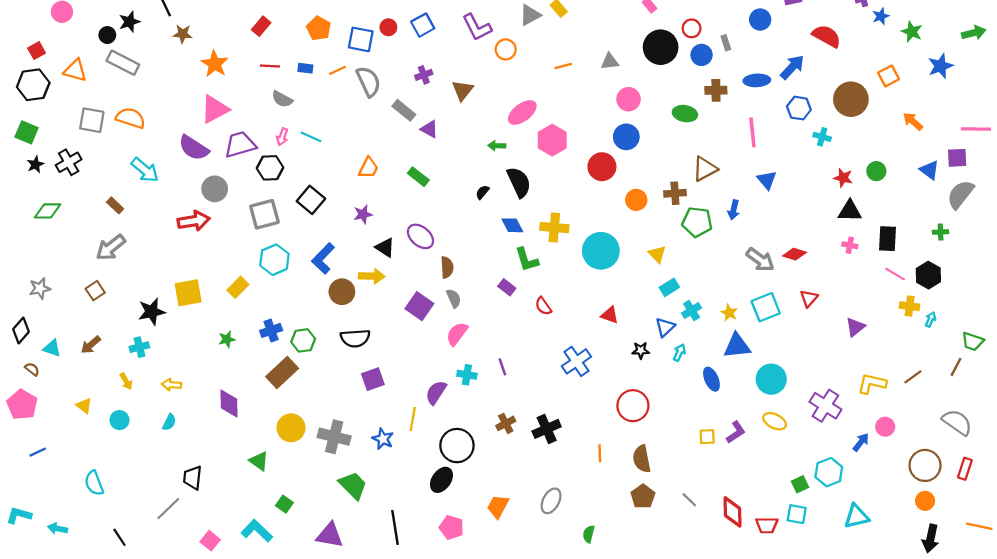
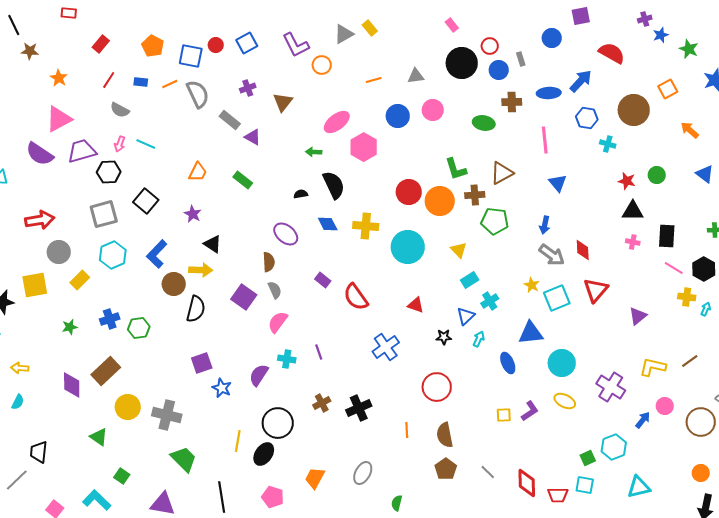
orange star: (215, 64) -> (59, 78), size x0.7
red line: (270, 66) -> (109, 80), turned -60
blue circle: (626, 137) -> (398, 116), moved
red circle: (602, 167) -> (409, 192), moved
gray circle: (215, 189) -> (59, 252), moved
black semicircle: (482, 192) -> (301, 194), turned 40
orange circle: (636, 200) -> (440, 201), size x1.5
blue arrow: (734, 210) -> (545, 225), moved
purple star: (363, 214) -> (193, 214), turned -30
purple ellipse: (420, 236) -> (286, 234), moved
red diamond: (794, 254) -> (583, 250), turned 70
green L-shape: (527, 260) -> (456, 169), moved
red triangle: (809, 298) -> (596, 290), size x1.5
red semicircle: (543, 306) -> (356, 297), size x1.6
yellow star: (729, 313) -> (532, 285), moved
black semicircle: (355, 338) -> (196, 309), moved, turned -72
brown rectangle: (282, 373) -> (106, 371), moved
yellow line: (413, 419) -> (238, 441), moved
blue star: (383, 439) -> (222, 388), moved
brown circle: (925, 465) -> (701, 422), moved

